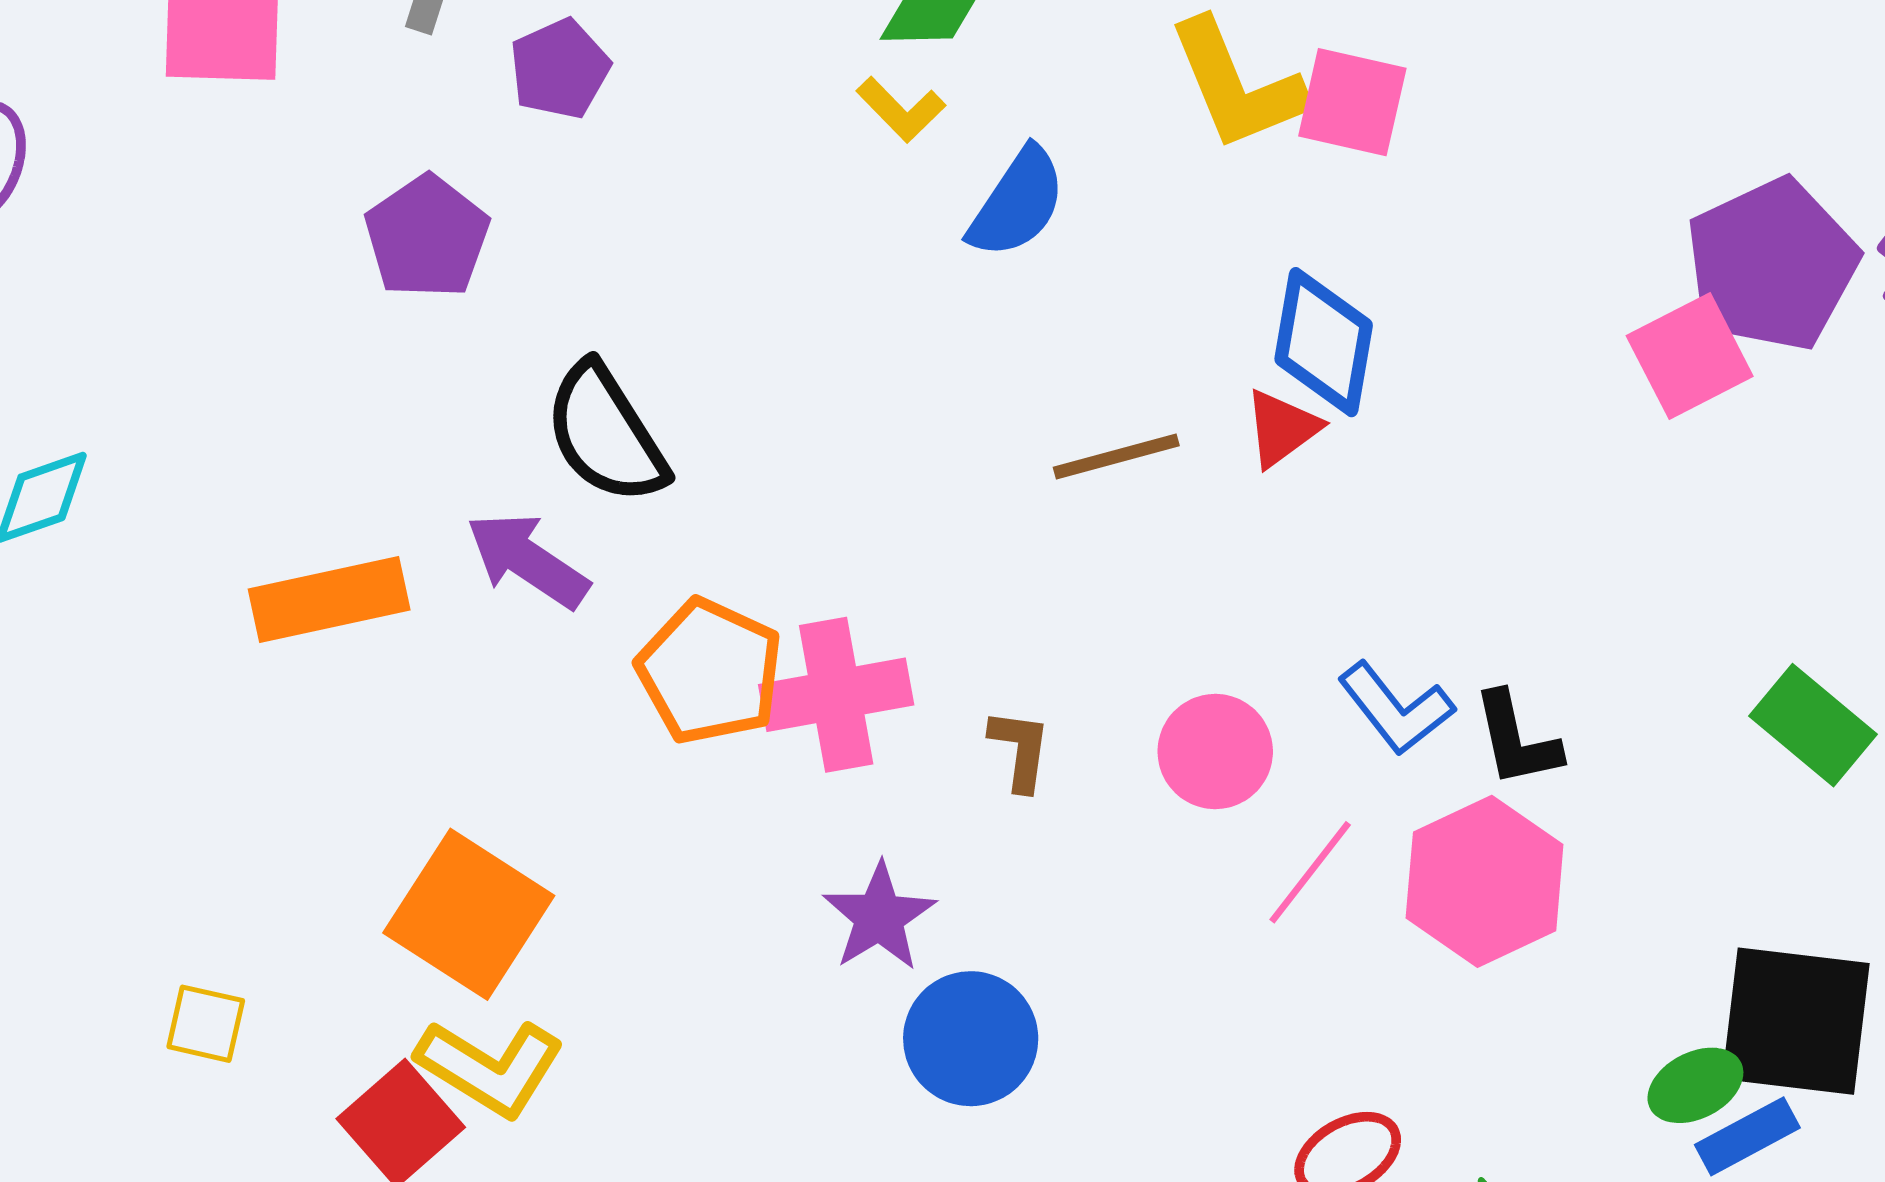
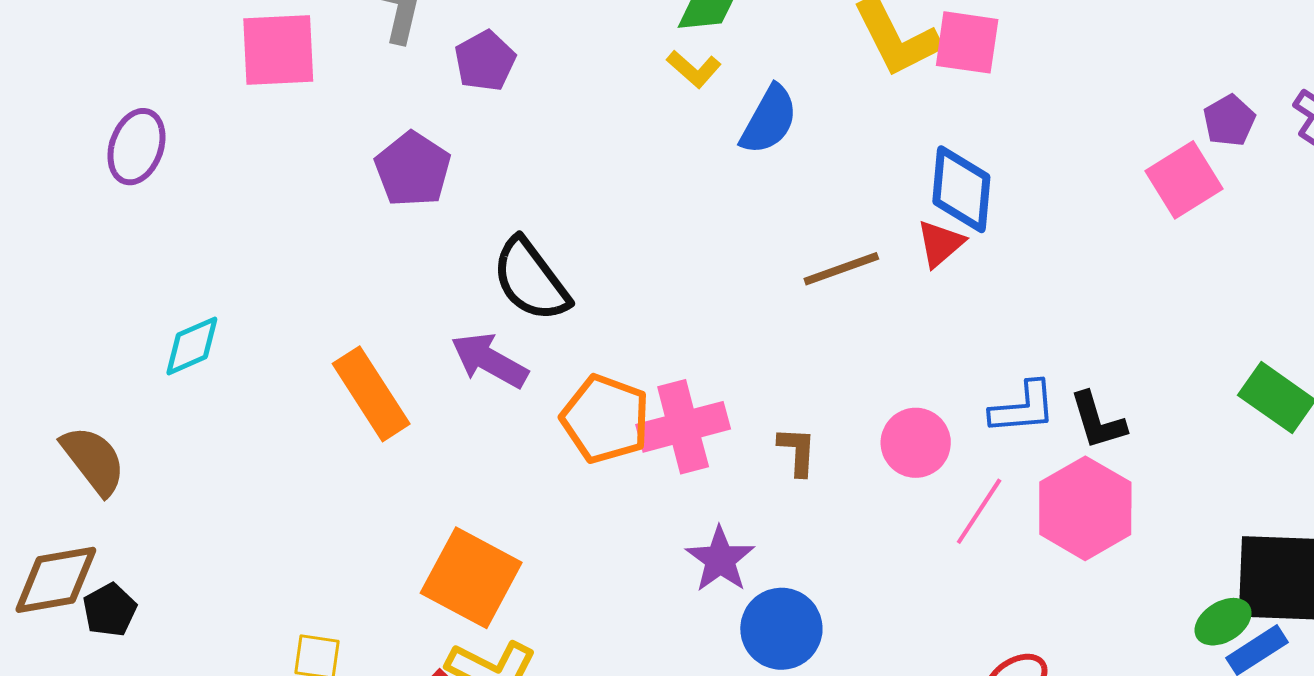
purple pentagon: (1772, 265) -> (1229, 121), size x0.5
orange rectangle: (329, 599) -> (371, 394), turned 74
blue L-shape: (1396, 708) -> (1023, 408), turned -52

